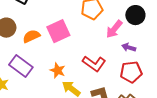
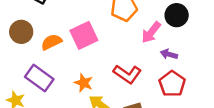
red pentagon: (131, 72) -> (172, 84), turned -30

